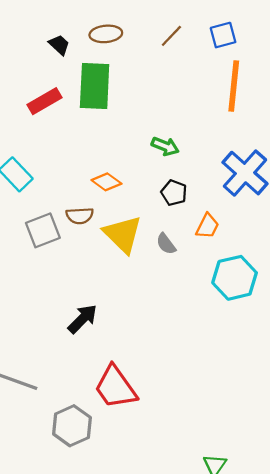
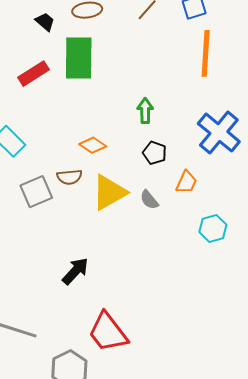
green arrow: (165, 146) -> (145, 111), turned -110
yellow triangle: (123, 234) -> (109, 192), turned 48
cyan hexagon: (235, 278) -> (213, 228), size x0.7

